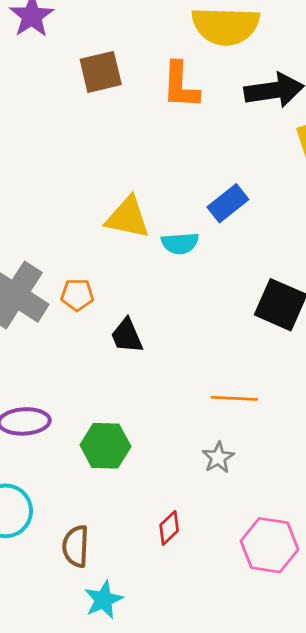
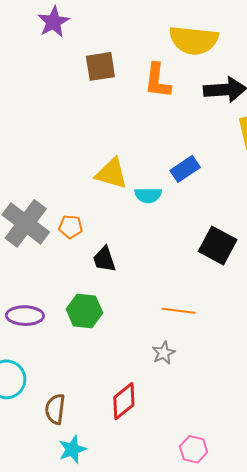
green hexagon: (105, 446) -> (84, 311), moved
red diamond: (169, 528) -> (124, 401), size x1.5
pink hexagon: (270, 545) -> (194, 449), moved, size x0.7

